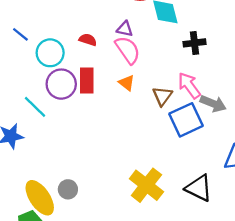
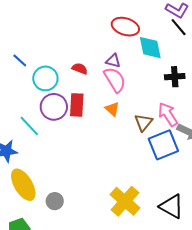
yellow ellipse: (40, 198) -> (23, 185), moved

